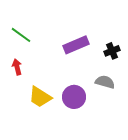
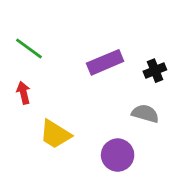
purple circle: (74, 97) -> (118, 155), moved

